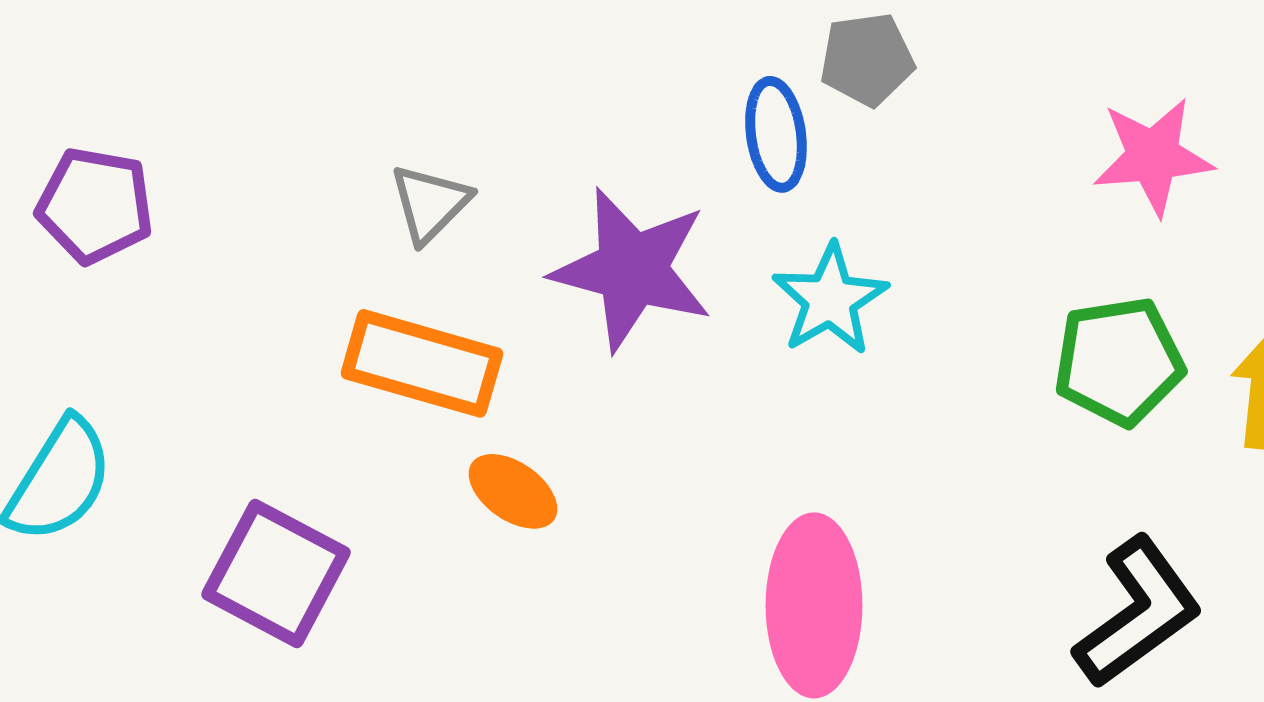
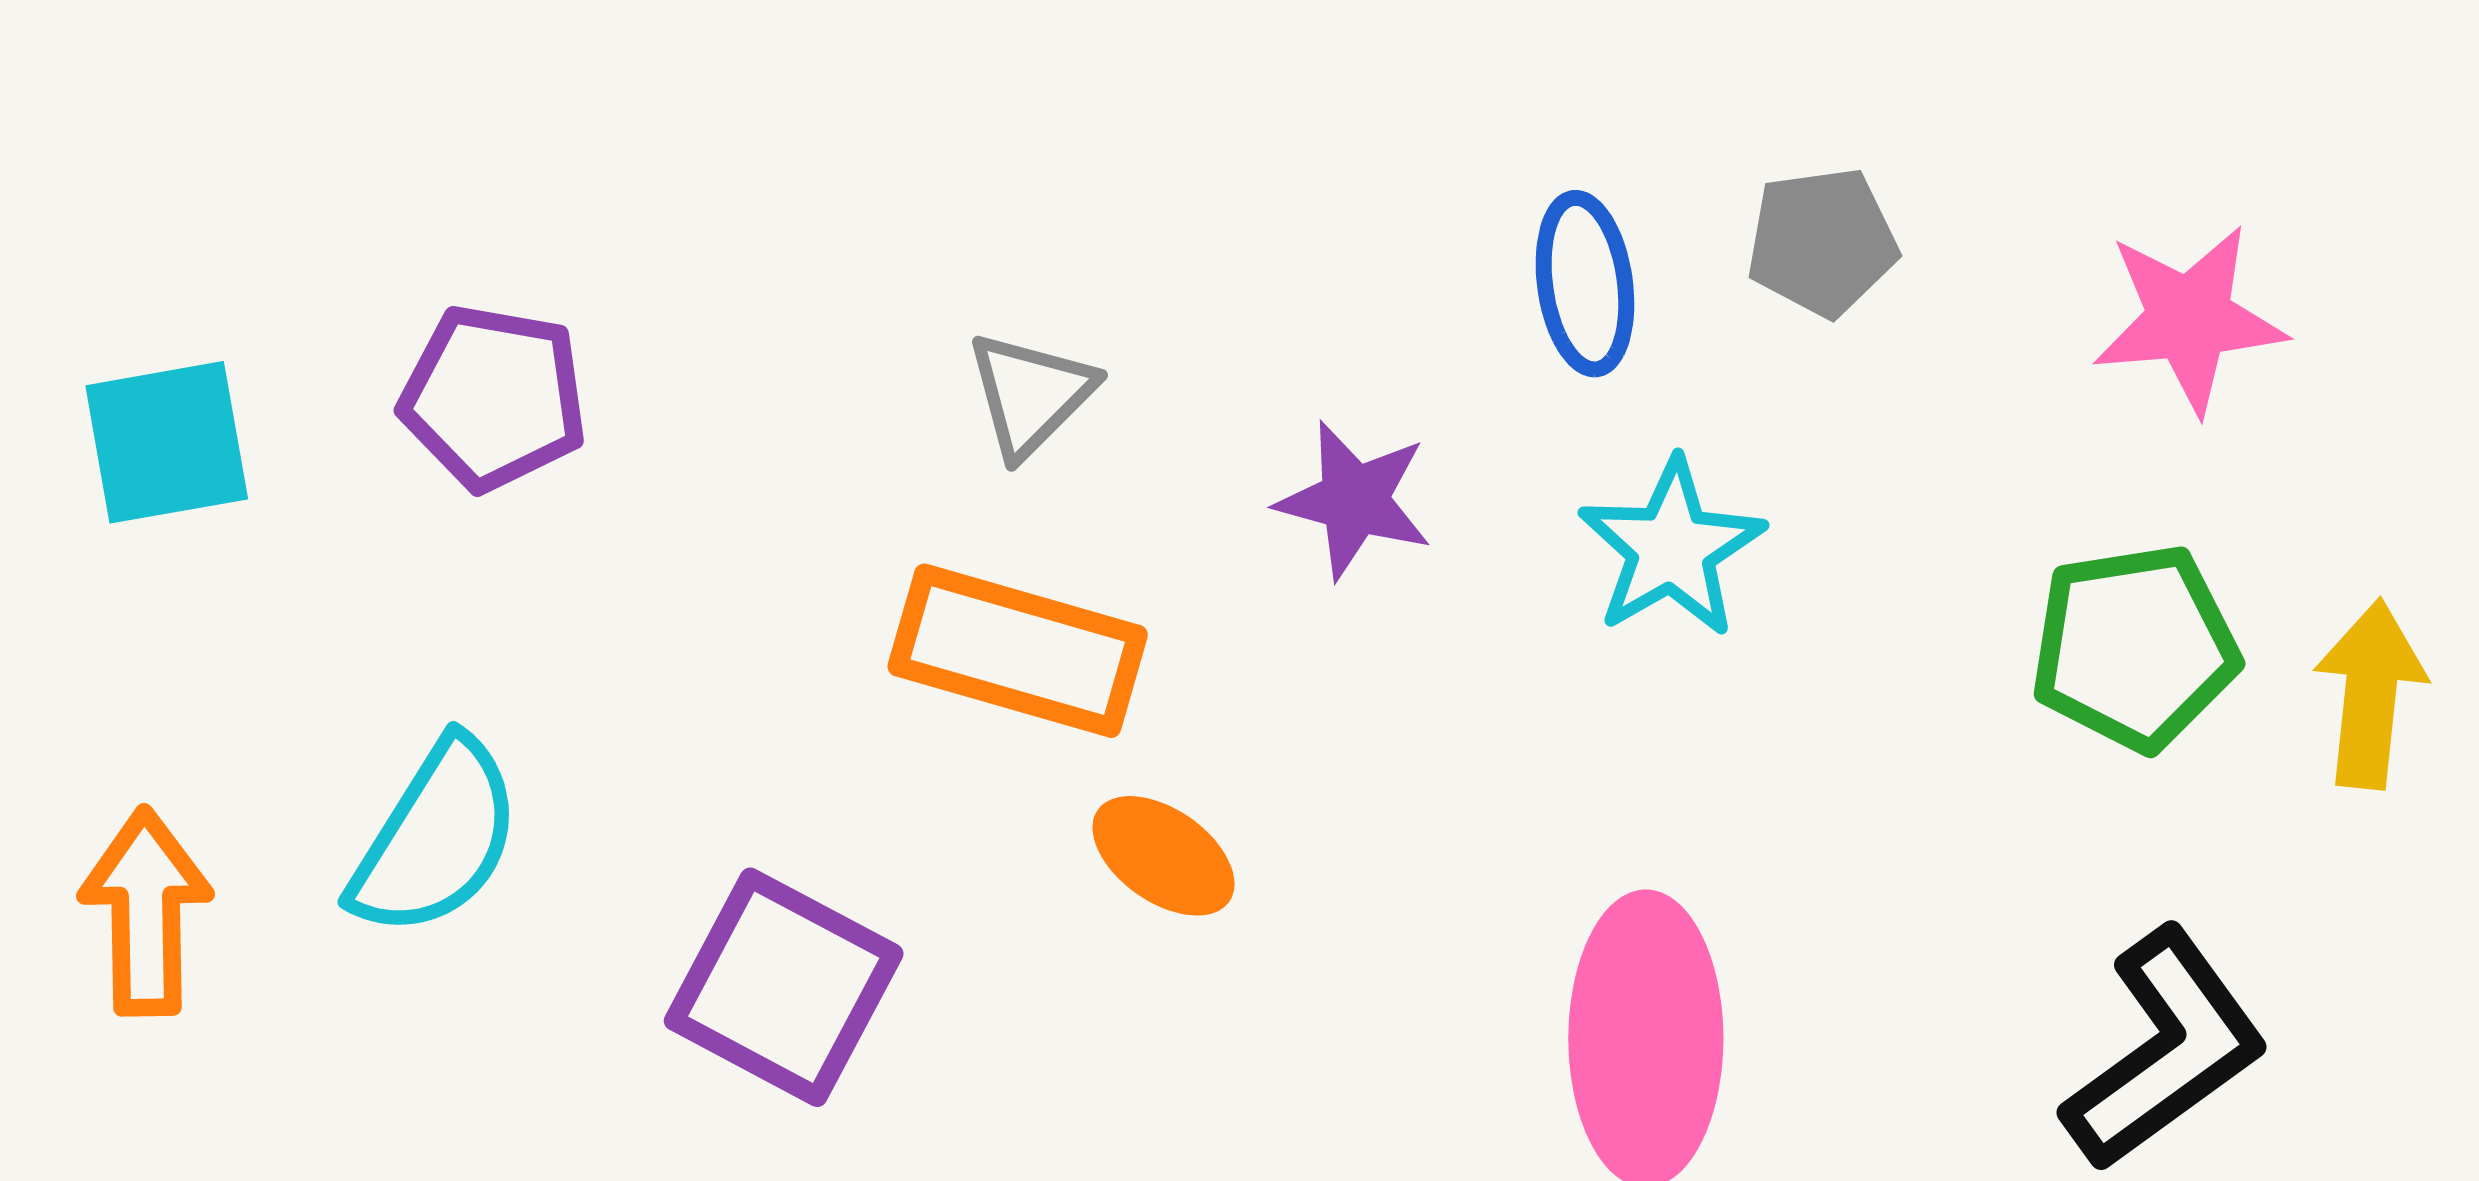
gray pentagon: (867, 59) -> (1822, 242), moved
purple star: (632, 269) -> (1354, 500), size x0.6

